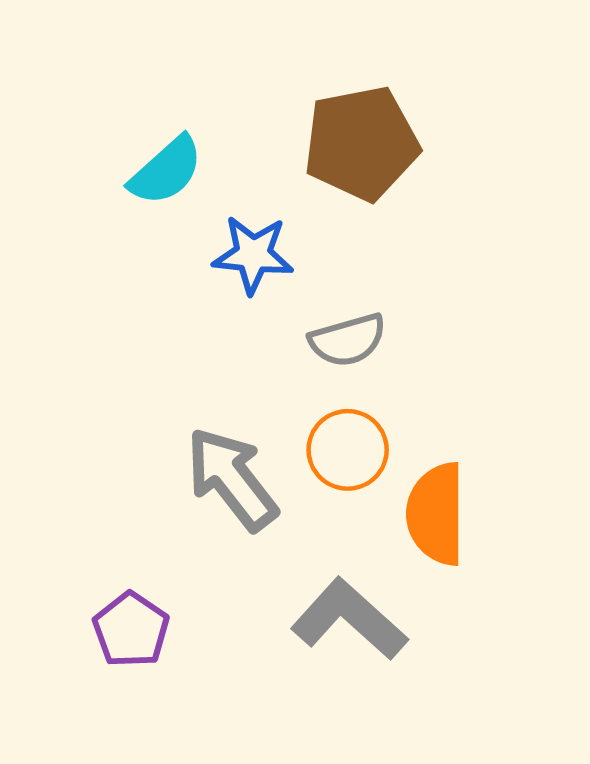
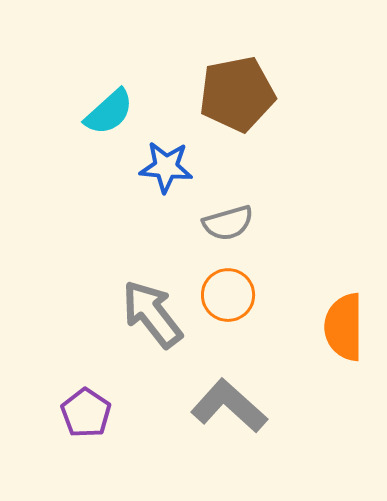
orange semicircle: (436, 514) -> (344, 327), moved

